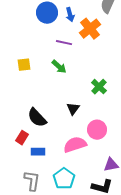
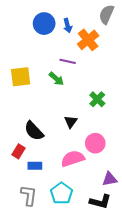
purple line: (64, 43) -> (68, 61), moved
yellow square: (24, 65) -> (21, 77), size x1.5

